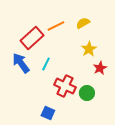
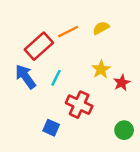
yellow star: (89, 49) -> (101, 69), moved
green circle: (87, 93) -> (124, 130), moved
blue square: (48, 113) -> (51, 128), moved

